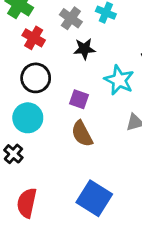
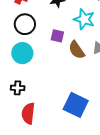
brown semicircle: (82, 134) -> (77, 50), moved
black cross: (13, 154) -> (18, 88), moved, turned -32

